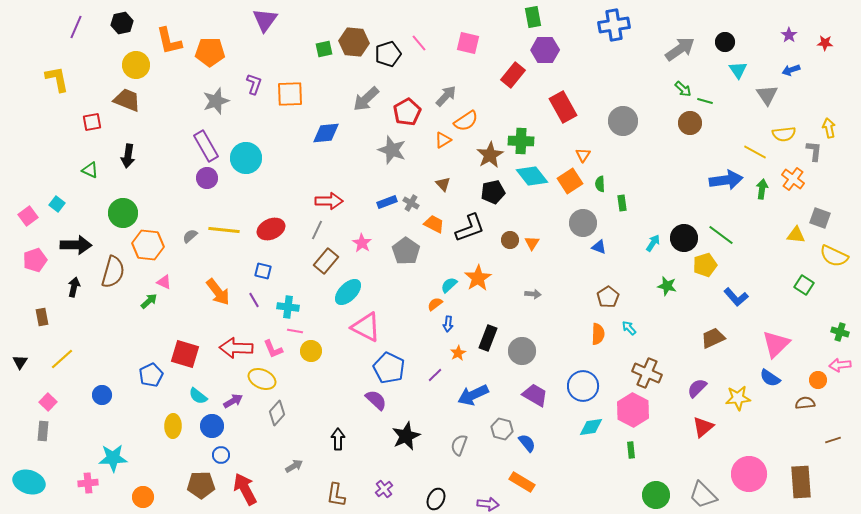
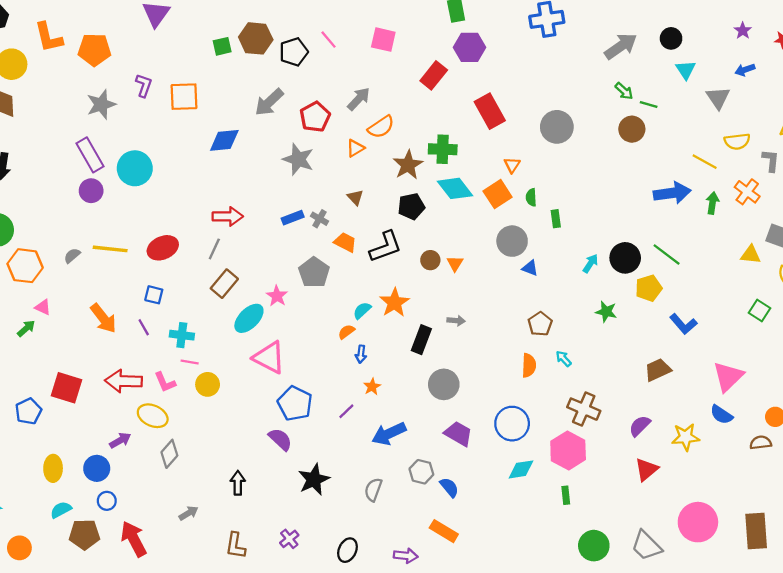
pink star: (362, 243) -> (277, 296), moved
black rectangle: (488, 338) -> (421, 340), moved
cyan semicircle: (198, 396) -> (61, 510), moved, turned 114

